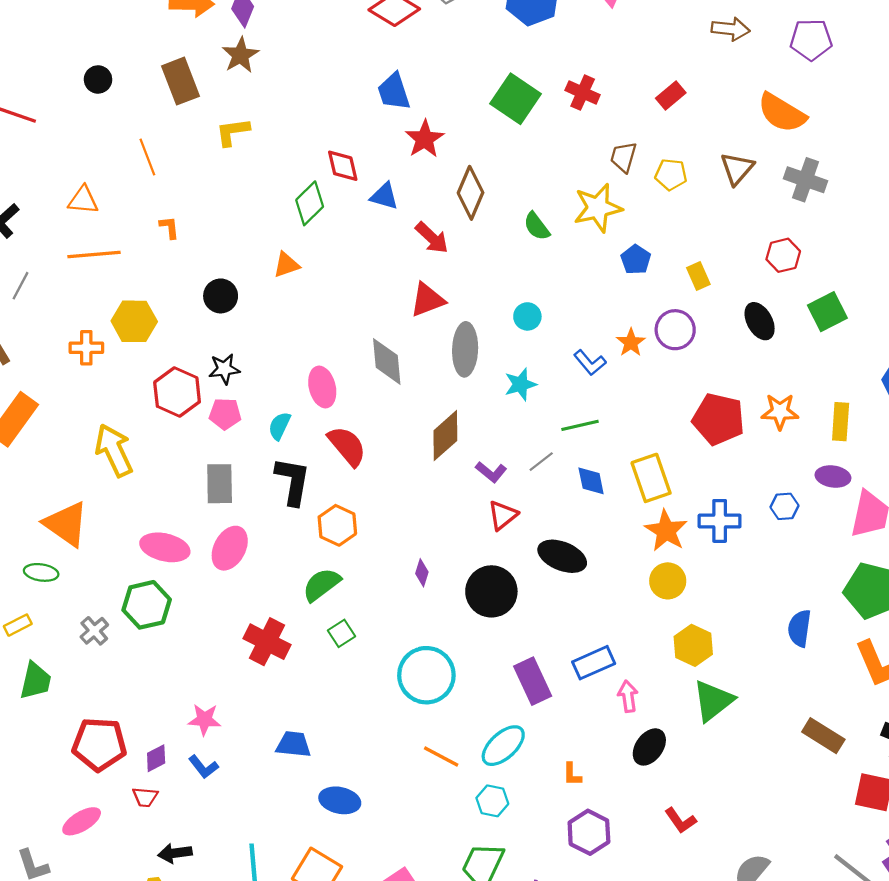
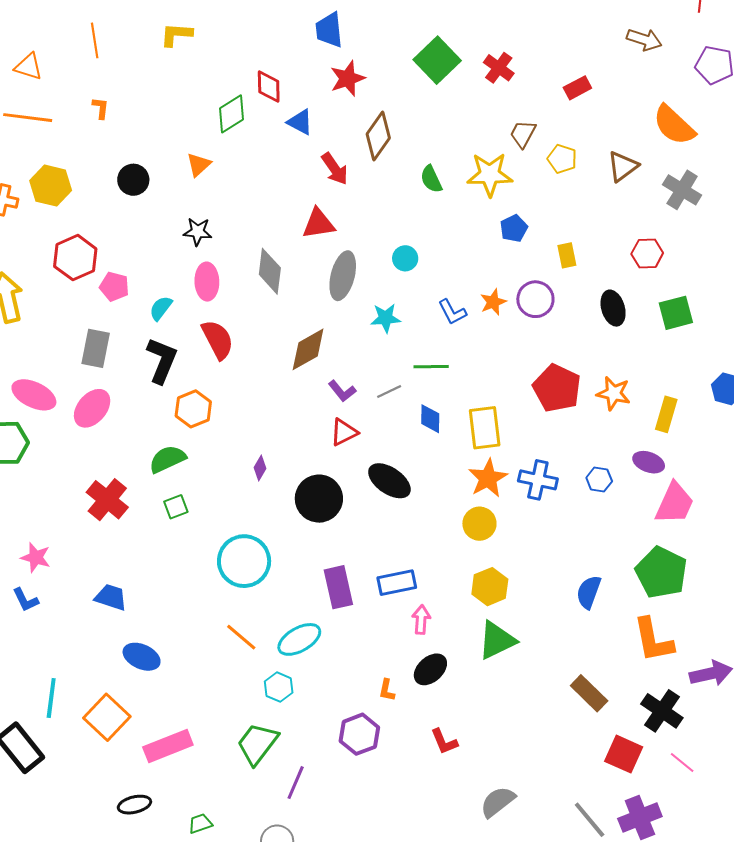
orange triangle: (286, 265) -> (199, 165), turned -36
black star: (224, 369) -> (198, 232), moved
orange L-shape: (572, 774) -> (387, 690), moved

